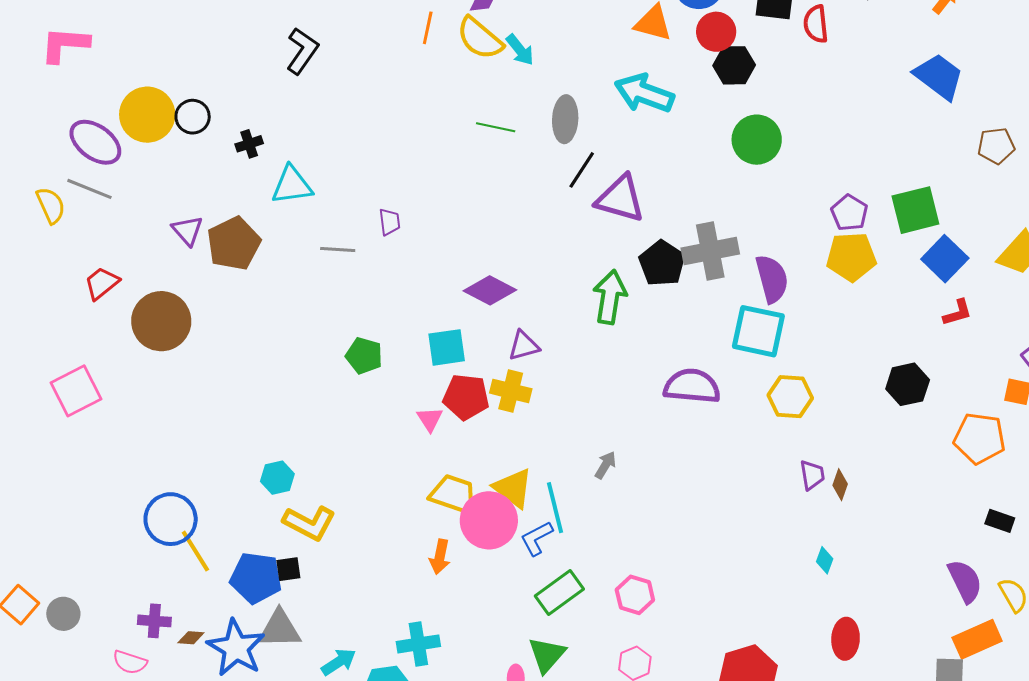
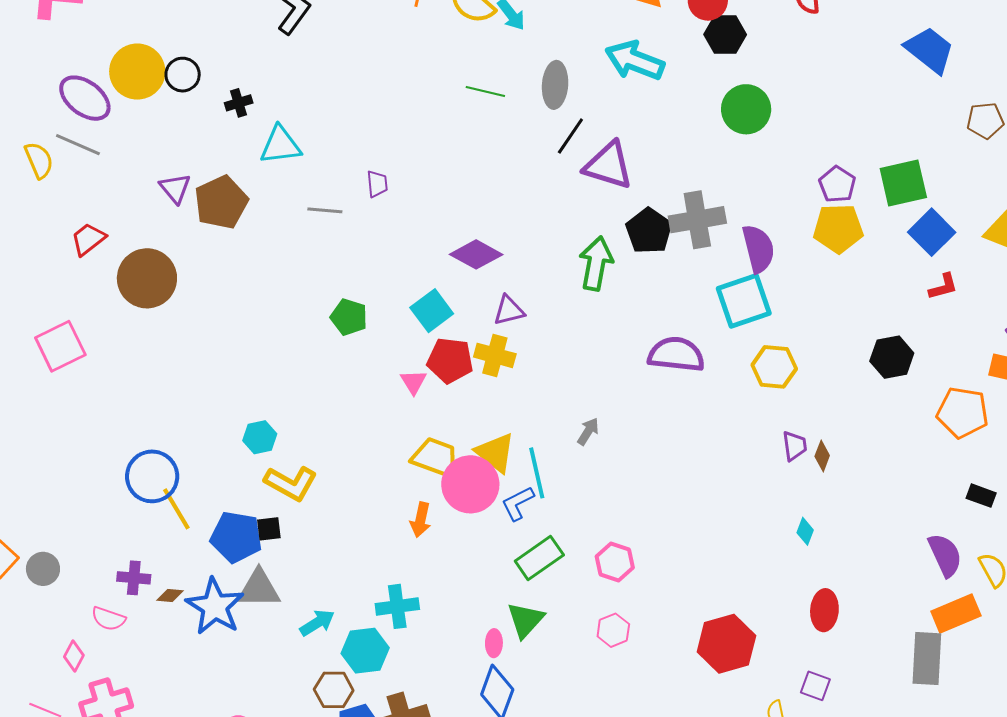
cyan square: (758, 331) -> (744, 301), turned -32
cyan square: (447, 347) -> (432, 311), turned -30

